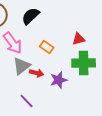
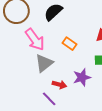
red arrow: (37, 73) -> (59, 85), moved

